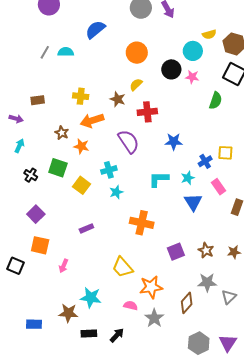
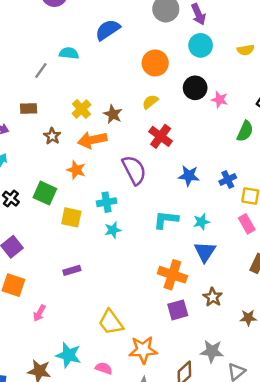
cyan circle: (193, 51) -> (201, 45), moved
gray line: (45, 52) -> (41, 71), moved
yellow cross: (81, 96) -> (81, 109), turned 35
brown star: (118, 99) -> (113, 114), moved
red cross: (147, 112) -> (161, 136), turned 36
brown star: (62, 133) -> (52, 136), moved
blue cross: (205, 161) -> (228, 180), moved
yellow square: (81, 185) -> (71, 217), turned -30
pink rectangle: (219, 187) -> (247, 224), moved
orange cross: (142, 223) -> (172, 275), moved
brown star: (206, 250) -> (213, 297), moved
pink semicircle: (131, 306) -> (104, 368), moved

